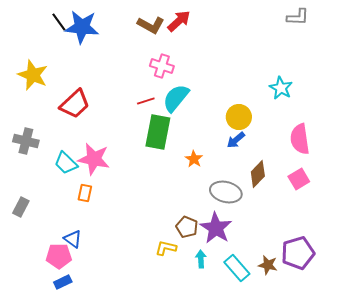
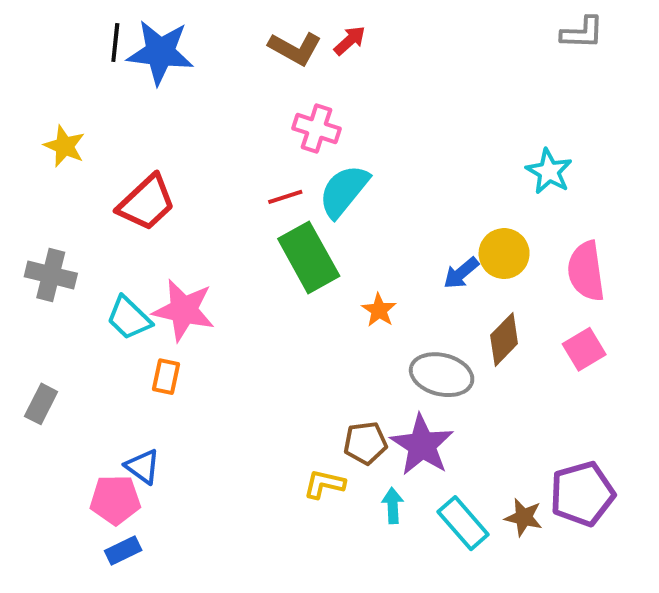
red arrow: (179, 21) -> (350, 41), size x0.7
black line: (59, 22) -> (115, 43), turned 42
yellow star: (33, 75) -> (64, 146), size x0.7
yellow circle: (239, 117) -> (504, 254), moved
green rectangle: (158, 132) -> (309, 257), turned -40
brown pentagon: (187, 227) -> (365, 443), turned -30

